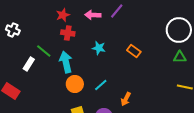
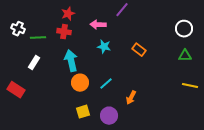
pink arrow: (93, 15) -> (98, 25), moved
white circle: (179, 30) -> (184, 29), size x0.7
red cross: (68, 33) -> (64, 32), moved
green line: (44, 51) -> (38, 38), moved, turned -42

